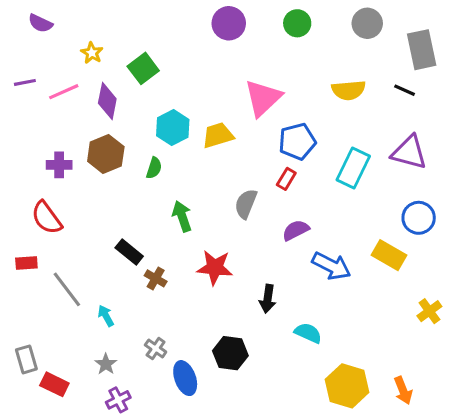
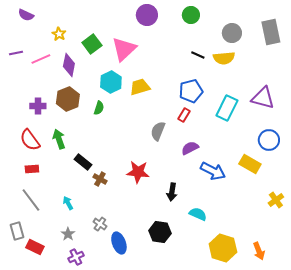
gray circle: (367, 23) -> (232, 33), moved
black line: (405, 90) -> (198, 55), moved
pink triangle: (263, 98) -> (124, 49), moved
green arrow: (182, 216) -> (59, 139), moved
red rectangle: (26, 263) -> (32, 169), moved
gray line: (67, 289) -> (31, 200), moved
black hexagon: (230, 353) -> (160, 232), moved

